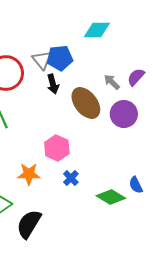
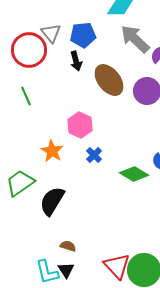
gray triangle: (42, 60) -> (51, 33), moved
gray arrow: (112, 82) -> (135, 39), moved, size x1.8
orange star: (29, 174) -> (52, 151), turned 30

